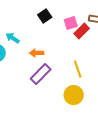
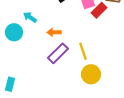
yellow line: (78, 69) -> (83, 51), moved

